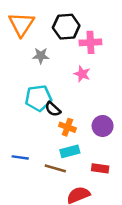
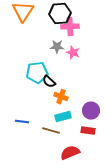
pink cross: (90, 42) -> (70, 27), moved
gray star: (41, 56) -> (57, 47), moved
purple circle: (103, 126) -> (91, 111), moved

